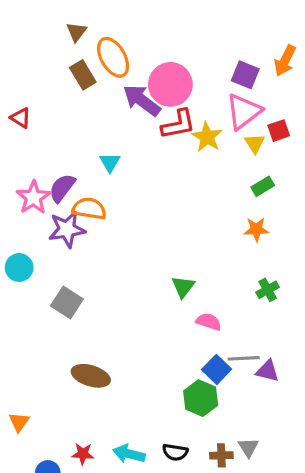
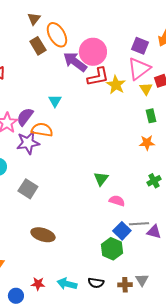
green rectangle: (263, 186) -> (151, 116), turned -72

